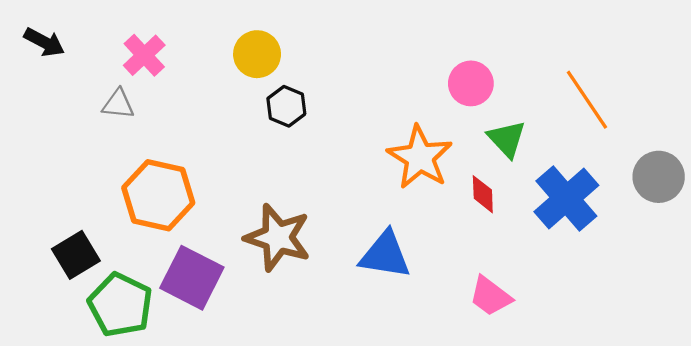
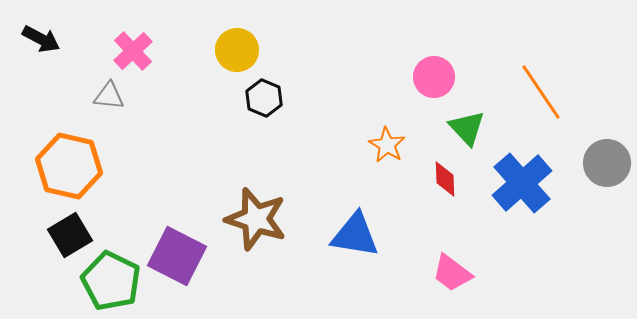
orange star: (420, 157) -> (387, 145), size x0.6
orange hexagon: (158, 195) -> (69, 166), moved

